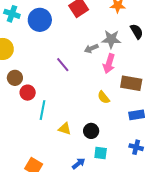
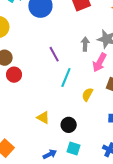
gray arrow: (91, 48) -> (85, 44), turned 104
yellow semicircle: (104, 97) -> (87, 94), turned 56
cyan line: (43, 110) -> (66, 77), moved

